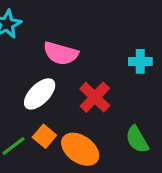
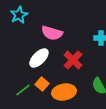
orange ellipse: (80, 149) -> (64, 92), turned -45

